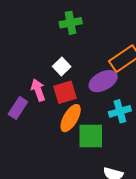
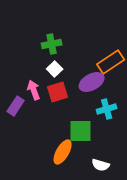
green cross: (71, 23) -> (52, 44), moved
orange ellipse: (71, 118) -> (63, 152), moved

